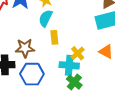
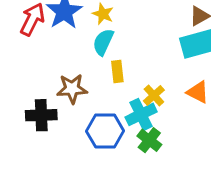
cyan cross: (69, 65) -> (141, 114), turned -30
blue hexagon: (32, 74) -> (105, 131), moved

